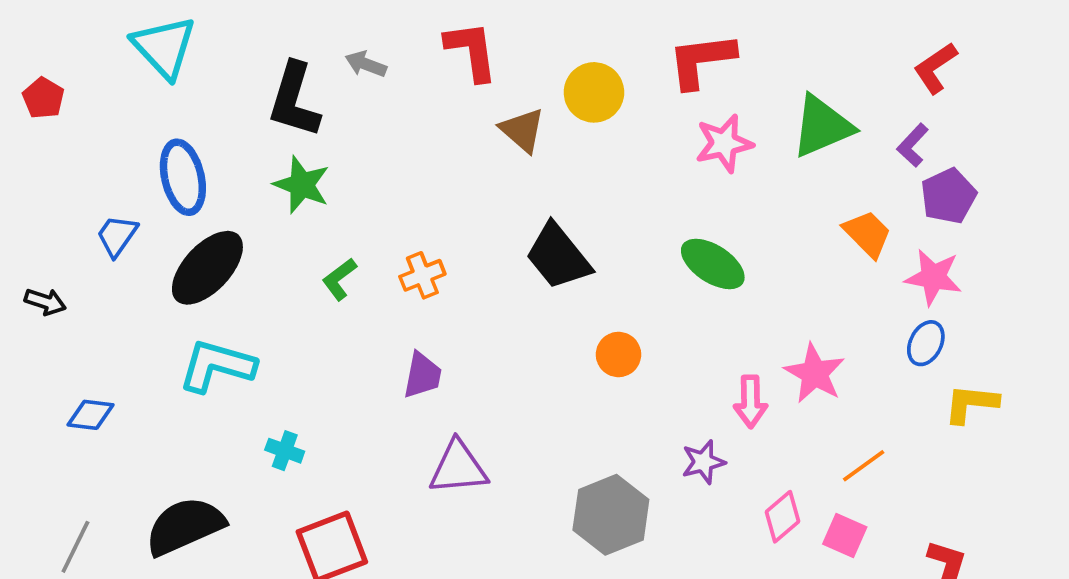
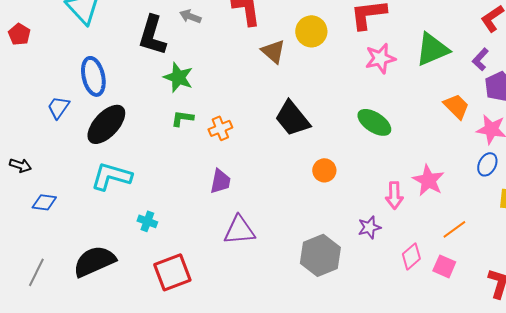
green star: (302, 185) -> (178, 77), moved
green L-shape: (339, 279) -> (182, 118), moved, turned 45
black arrow: (45, 302) -> (20, 165), moved

